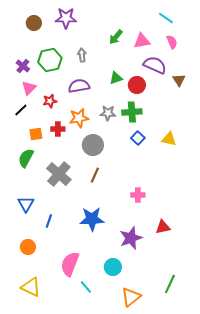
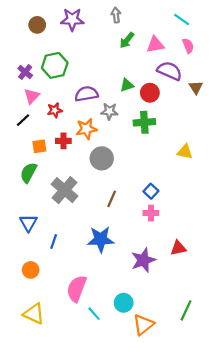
gray arrow: (82, 55) -> (116, 15), moved
gray star: (108, 113) -> (109, 111), moved
blue square: (138, 138) -> (151, 191), moved
brown line: (95, 175) -> (112, 199), moved
cyan circle: (113, 267) -> (124, 303), moved

